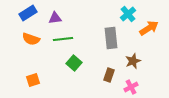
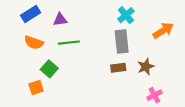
cyan cross: (128, 14) -> (126, 15), moved
green square: (74, 63) -> (49, 69), moved
brown rectangle: (109, 75) -> (118, 68), moved, turned 64
pink cross: (131, 87) -> (154, 95), moved

